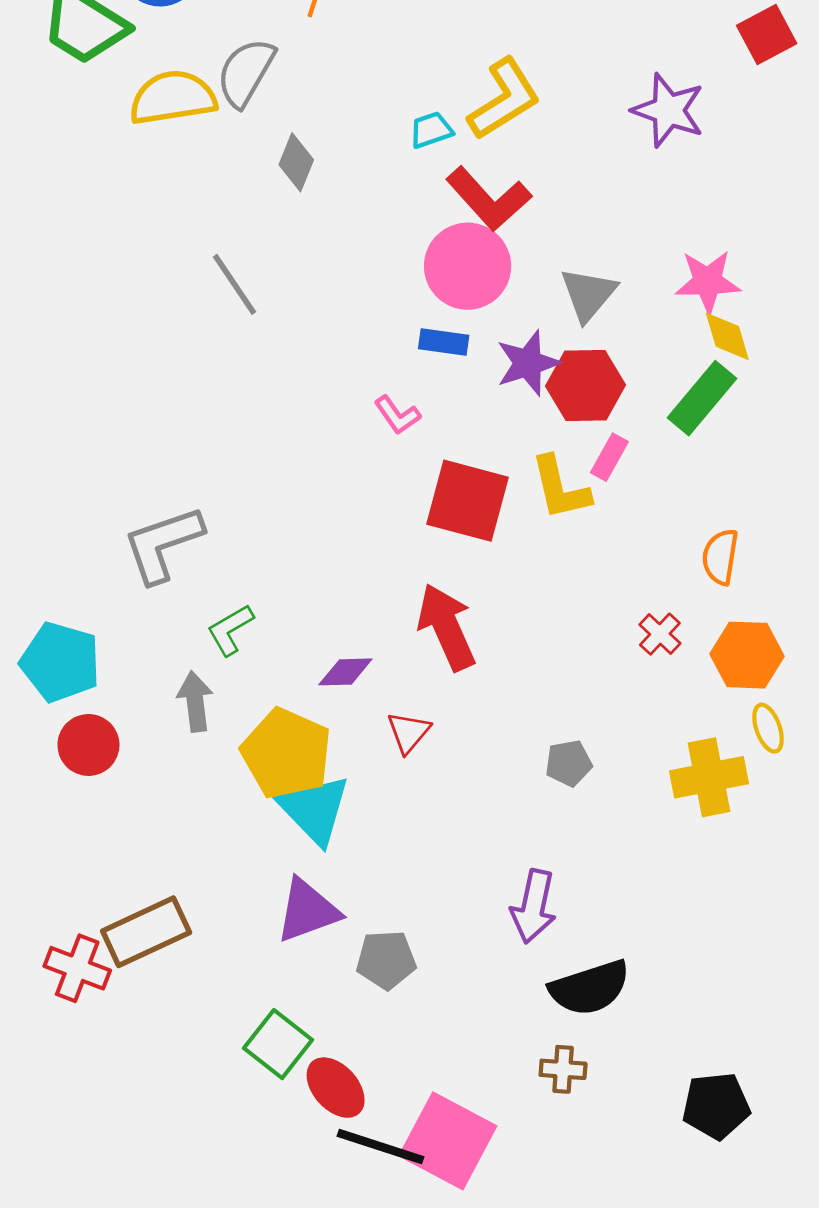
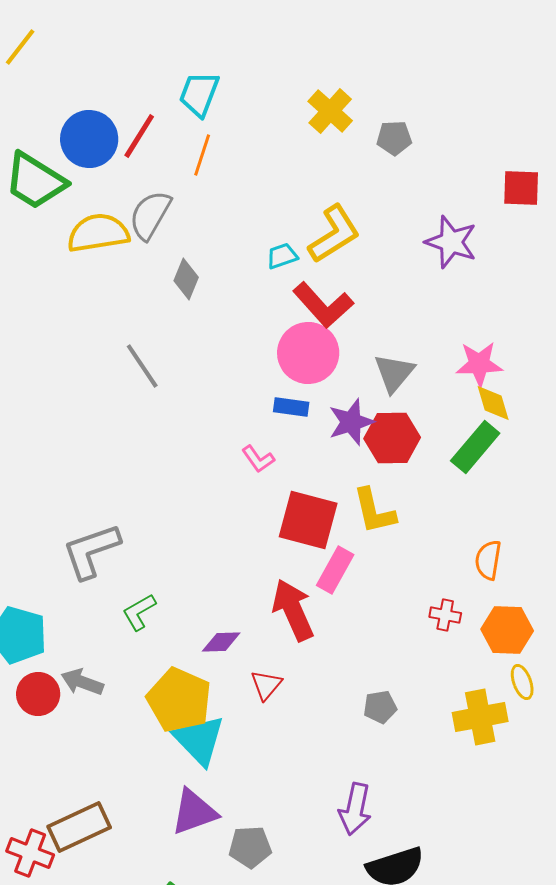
red square: (767, 34) -> (521, 188), turned 30
pink rectangle: (609, 457) -> (335, 570), moved, size x1.4
red cross: (660, 634) -> (445, 615), turned -32
gray arrow: (195, 701) -> (82, 682), moved, turned -63

